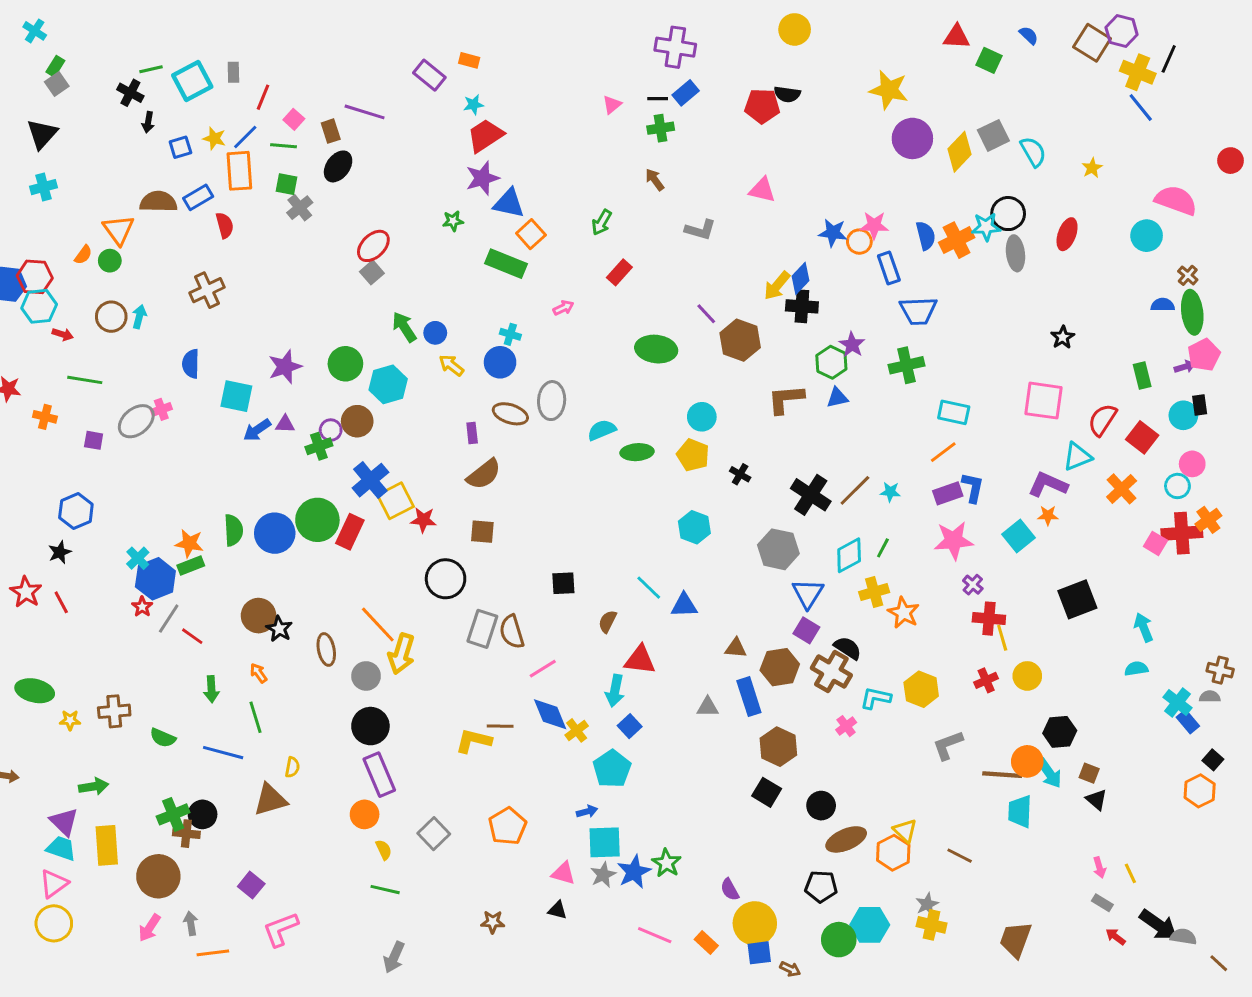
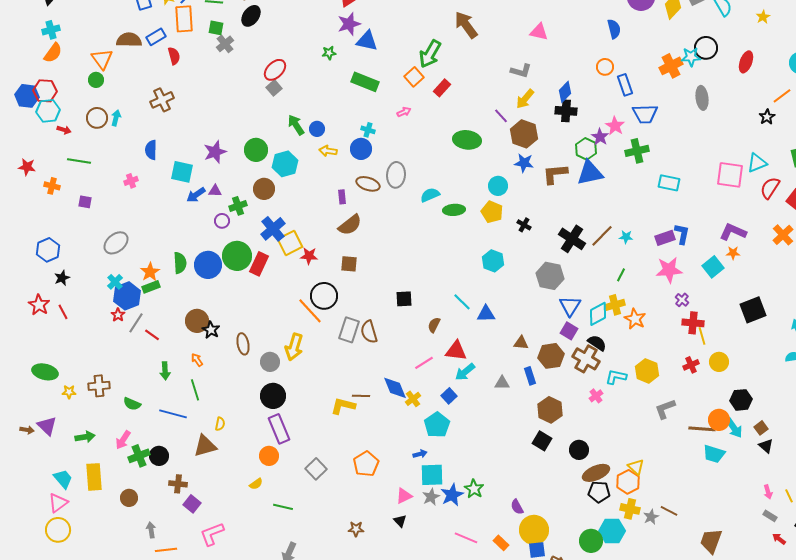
brown arrow: (655, 180) -> (466, 25), size x1.8
green arrow: (602, 222) -> (430, 54), size x1.6
pink star: (874, 225) -> (615, 126), moved, turned 30
gray L-shape: (700, 230) -> (521, 71), moved
blue star: (833, 233) -> (524, 163), moved
orange square: (531, 234) -> (414, 77), moved
blue semicircle: (926, 236) -> (614, 29), moved
gray ellipse: (1015, 253) -> (702, 98), moved
orange semicircle: (83, 255) -> (53, 53), moved, size x1.5
yellow arrow: (777, 286) -> (525, 99), moved
black star: (1063, 337) -> (767, 117), moved
yellow arrow: (451, 365) -> (328, 151), turned -30
blue triangle: (837, 398) -> (590, 173), size x1.8
gray ellipse: (136, 421) -> (116, 243), moved
purple circle: (331, 430) -> (222, 221), moved
orange line: (943, 452) -> (782, 96), moved
cyan triangle: (1077, 457) -> (757, 163), moved
blue hexagon: (76, 511) -> (48, 250), moved
orange star: (189, 543) -> (150, 272), turned 30
cyan diamond: (849, 555) -> (598, 314), moved
orange line: (378, 624) -> (310, 311), moved
pink line: (543, 669) -> (424, 363), moved
cyan arrow: (615, 691) -> (465, 372), moved, turned 40
blue rectangle: (749, 697) -> (530, 376), size x0.7
brown square: (1089, 773) -> (761, 428), turned 32
cyan trapezoid: (1020, 811) -> (714, 454), turned -75
purple triangle: (64, 822) -> (47, 426), moved
brown cross: (186, 834) -> (178, 484), moved
cyan trapezoid: (61, 848) -> (63, 479), turned 30
yellow semicircle: (384, 850) -> (256, 484), moved, turned 80
brown line: (960, 856) -> (669, 511), moved
pink triangle: (563, 873) -> (404, 496), turned -42
brown circle: (158, 876) -> (129, 498), size x0.6
black pentagon: (821, 887) -> (599, 492), moved
black triangle: (557, 910) -> (400, 521), turned 32
yellow cross: (932, 925) -> (630, 509), moved
pink arrow: (150, 928) -> (123, 440), moved

